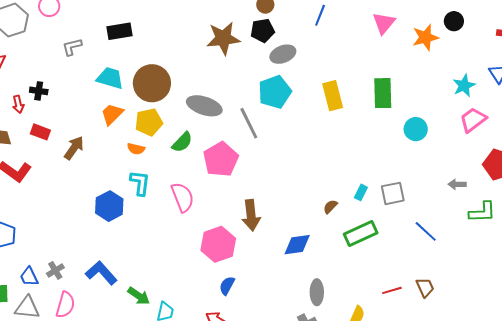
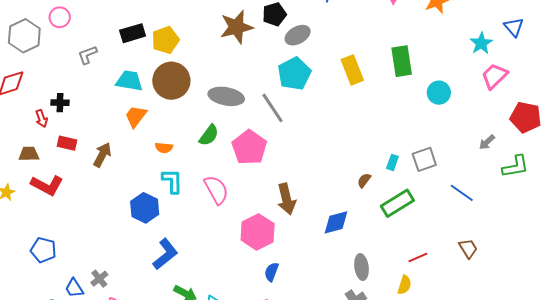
yellow pentagon: (149, 122) -> (165, 40), moved
gray arrow: (457, 184) -> (487, 142), turned -36
blue L-shape: (101, 273) -> (165, 254), moved, turned 100
red line: (392, 290) -> (418, 257), moved

